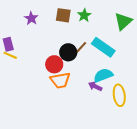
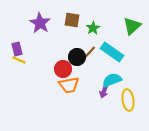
green star: (84, 15) -> (93, 28), moved
purple star: (31, 18) -> (40, 23), size x1.5
purple arrow: (95, 86) -> (104, 91), turned -96

